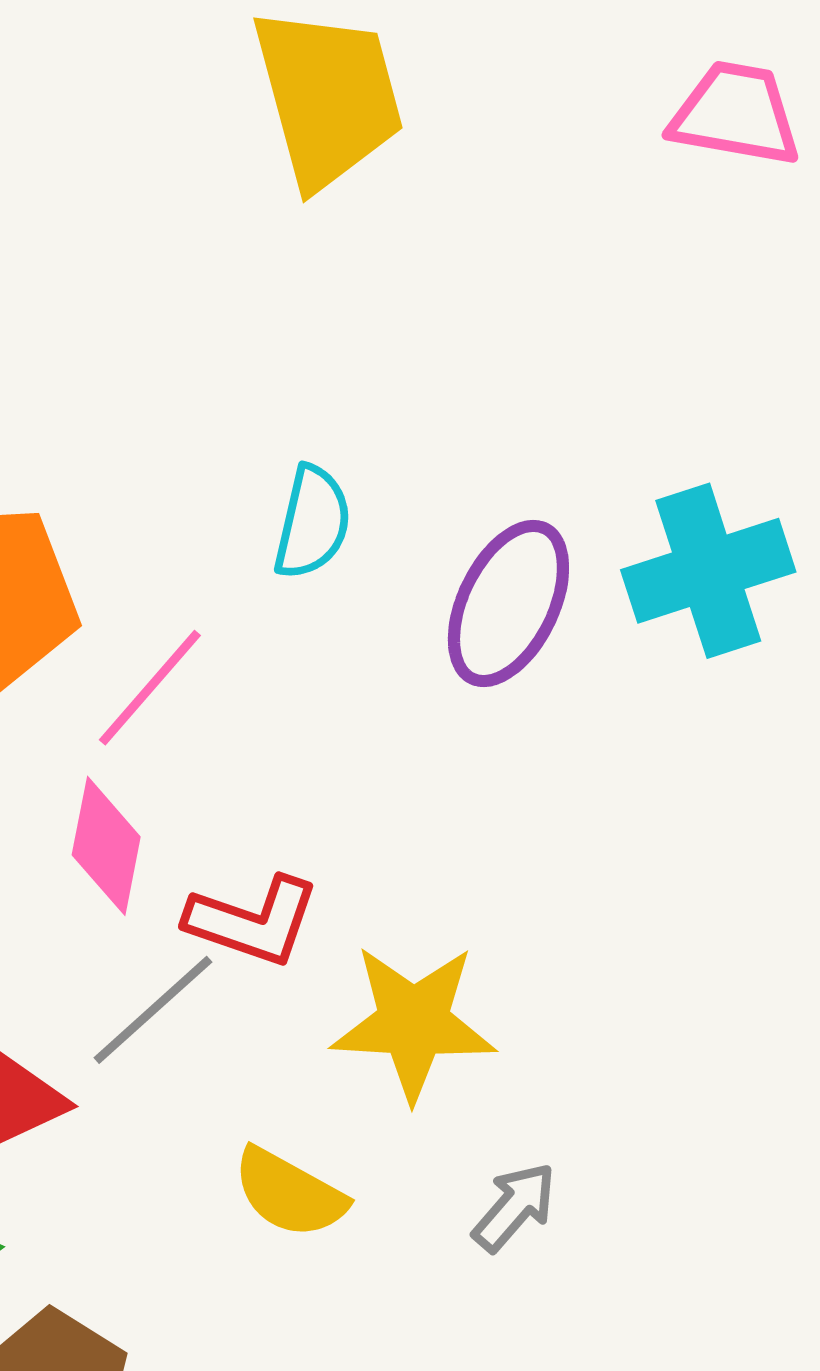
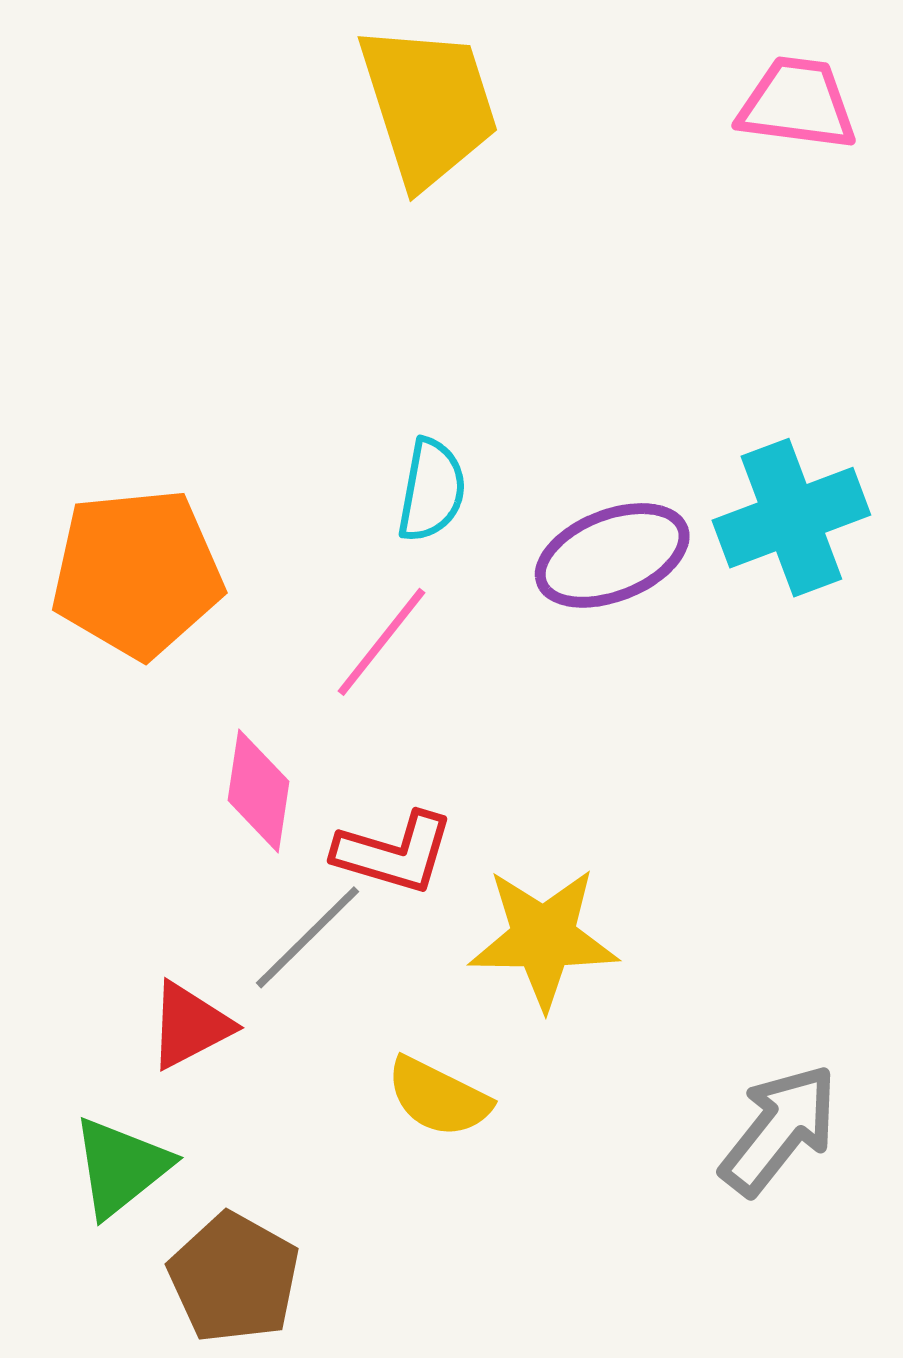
purple ellipse: (508, 603) -> (612, 555), turned 45
pink line: (150, 688) -> (382, 642), moved
gray arrow: (514, 1207) -> (779, 1130), moved, size x1.6

